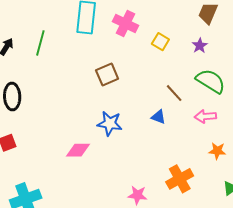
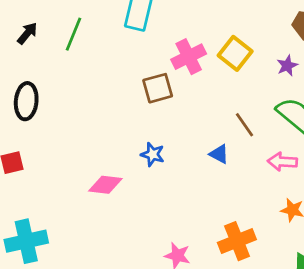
pink cross: (125, 23) -> (189, 57), moved, turned 30
yellow square: (160, 42) -> (235, 53), size x1.4
blue star: (110, 123) -> (153, 154), size x0.7

